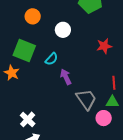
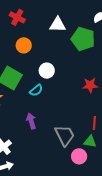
white circle: (63, 30) -> (47, 71), moved
purple arrow: (66, 77) -> (31, 121), moved

